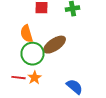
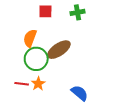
orange semicircle: (26, 34) -> (30, 38), turned 36

